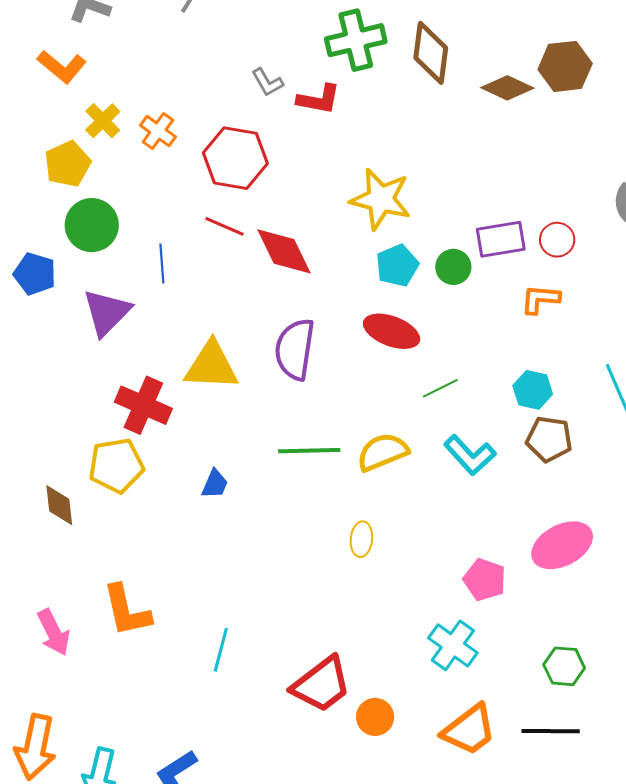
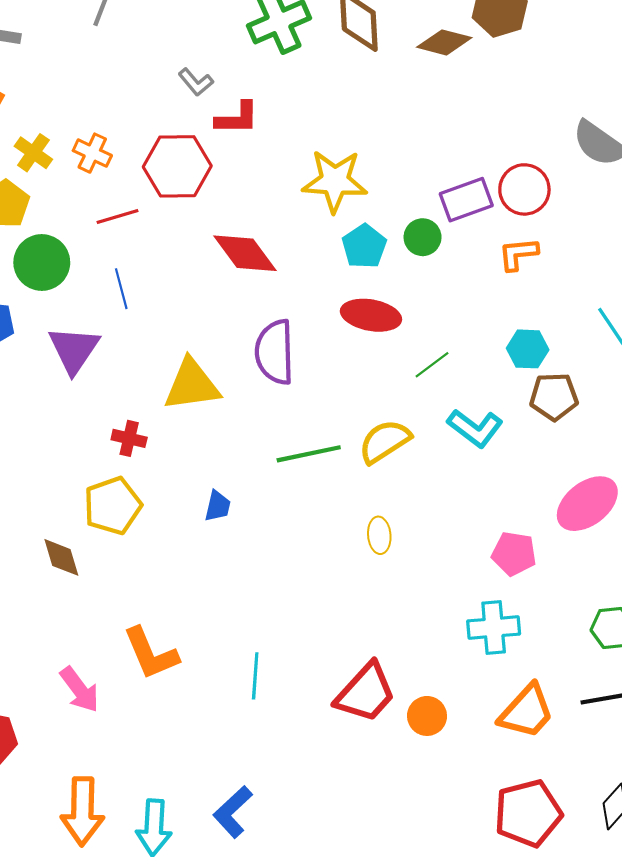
red L-shape: (319, 99) -> (237, 118), moved
red line: (224, 226) -> (118, 216), moved, turned -30
red circle: (557, 240) -> (524, 189), size x1.4
red cross: (143, 405) -> (129, 438), size x0.6
cyan cross: (453, 645) -> (494, 628), turned -30

